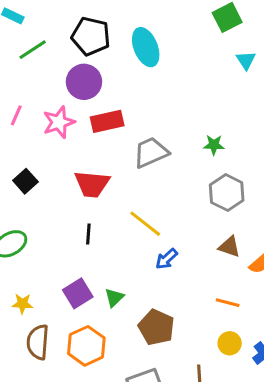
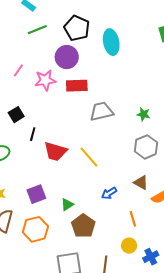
red trapezoid: (92, 184) -> (55, 151), moved
black line: (88, 234) -> (33, 134), moved
blue arrow: (167, 259) -> (109, 193), moved
green triangle: (114, 298) -> (67, 205), moved
orange line: (228, 303) -> (133, 219), turned 49

